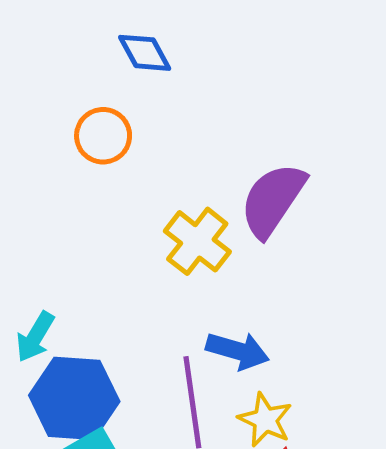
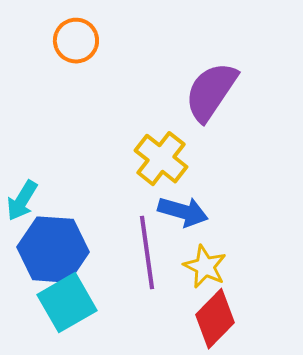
yellow cross: (197, 241) -> (161, 159), moved

